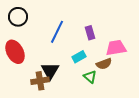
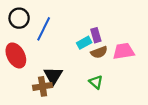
blue line: (57, 32) -> (44, 29), moved
cyan rectangle: (79, 57) -> (84, 43), moved
brown semicircle: (104, 64) -> (99, 52), moved

